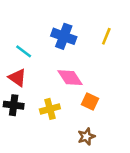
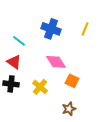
yellow cross: (50, 109) -> (40, 87), turned -35

